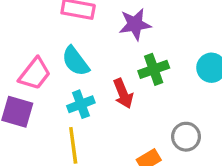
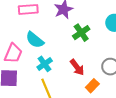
red arrow: (123, 94) -> (77, 67), moved

